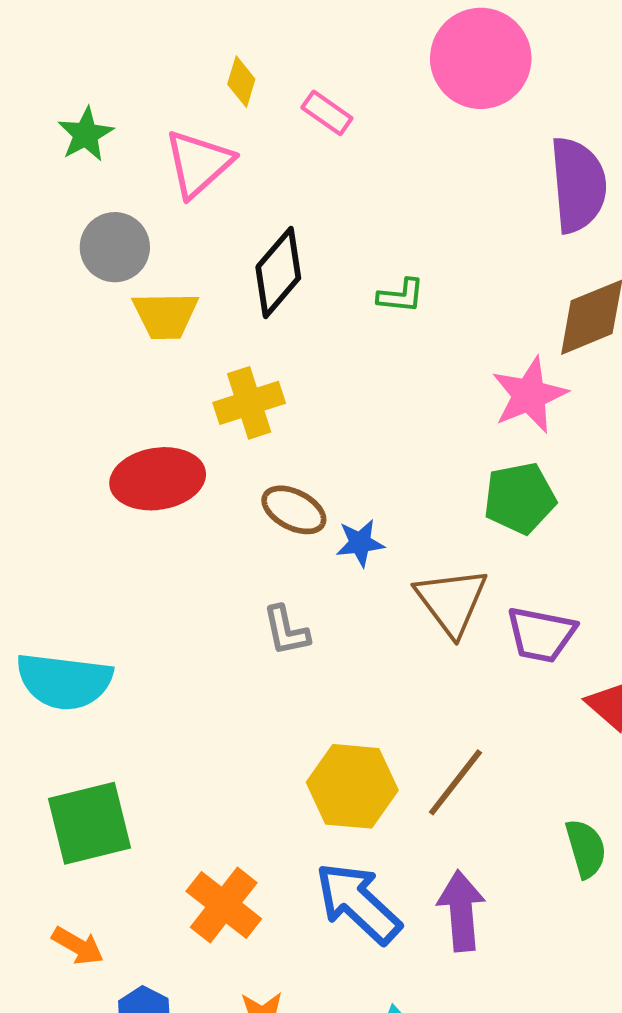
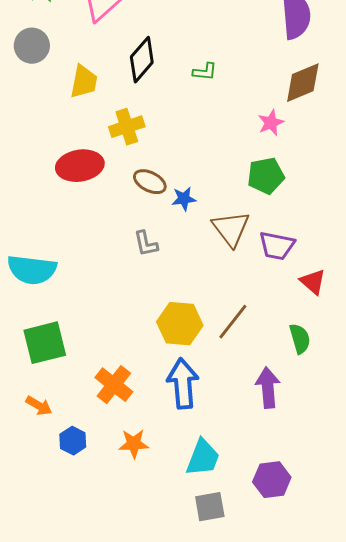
gray circle: (115, 247) -> (32, 46), moved
yellow trapezoid: (165, 315) -> (84, 82), turned -78
pink star: (529, 395) -> (271, 123), size x0.7
green semicircle: (586, 849) -> (300, 339), moved
blue arrow: (358, 903) -> (183, 384), turned 42
purple arrow: (461, 911) -> (268, 388), moved

